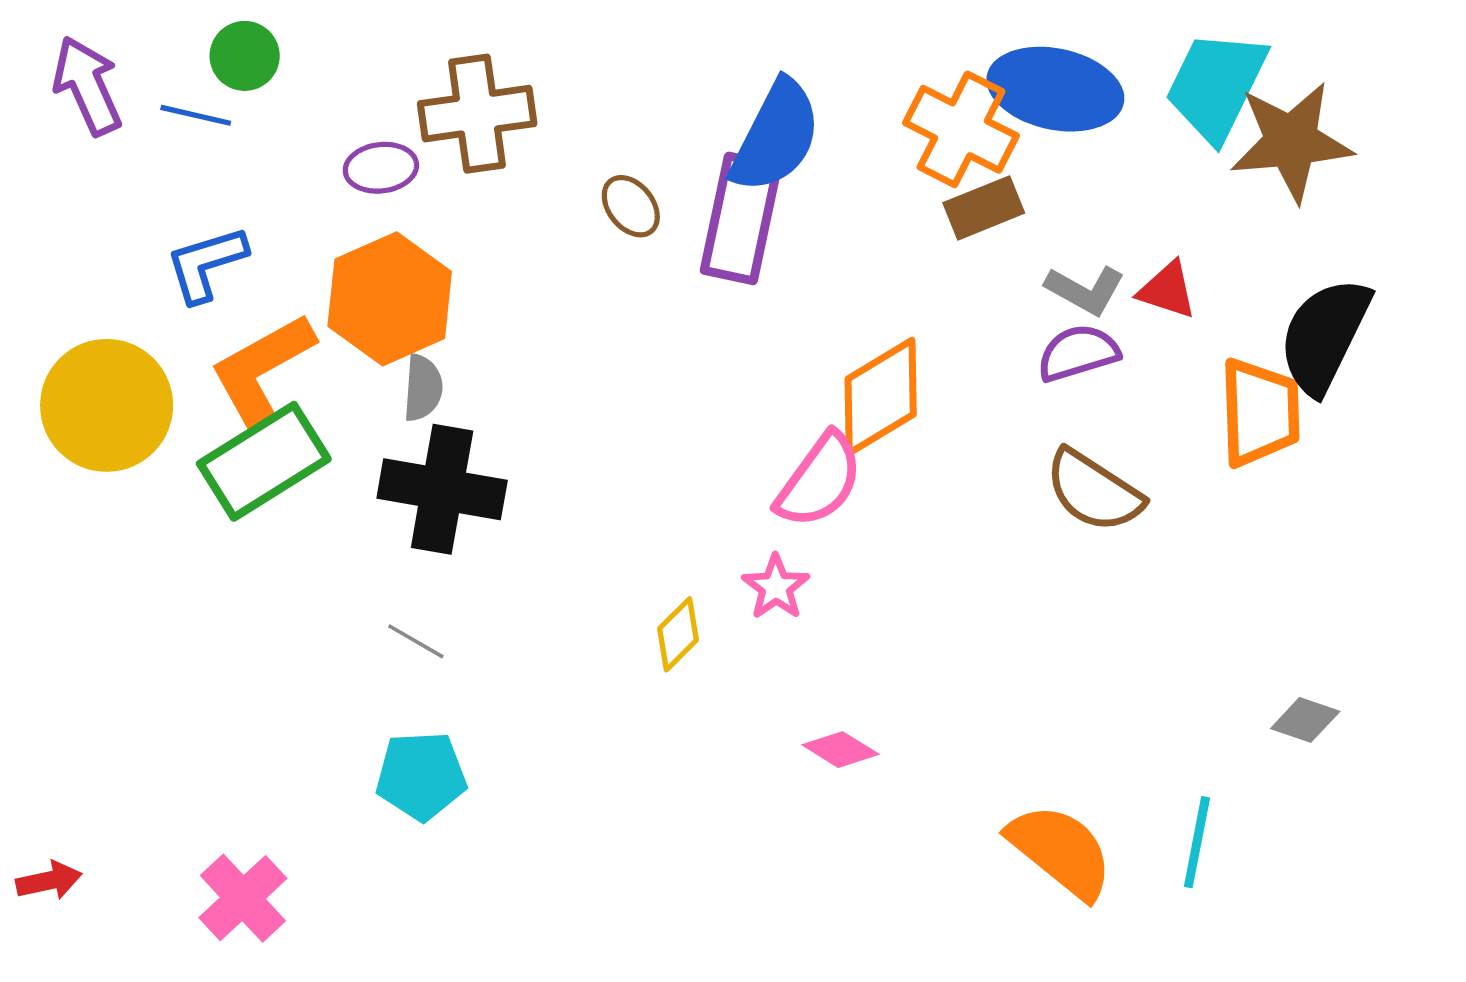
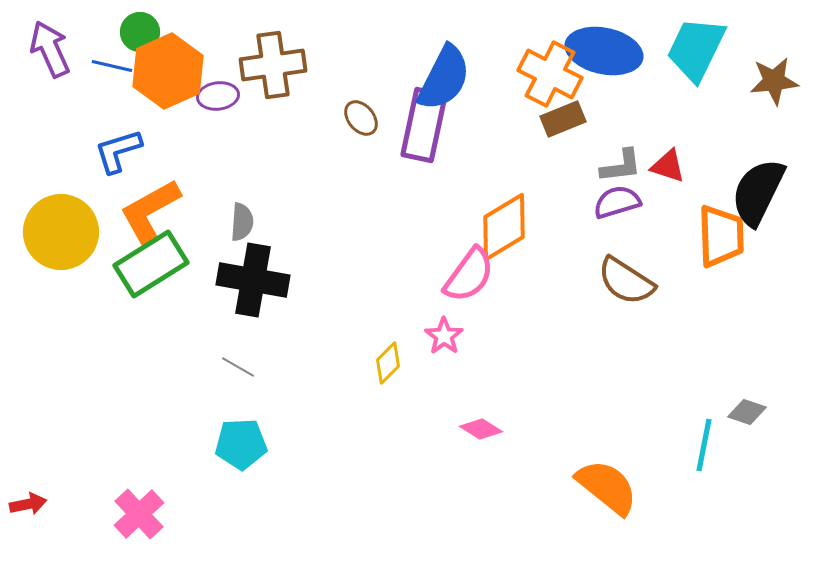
brown star: (1291, 142) -> (774, 81), moved, size x0.7
gray L-shape: (1085, 290) -> (621, 166), turned -36
orange hexagon: (390, 299) -> (168, 71), moved
cyan line: (1197, 842) -> (704, 445), moved

